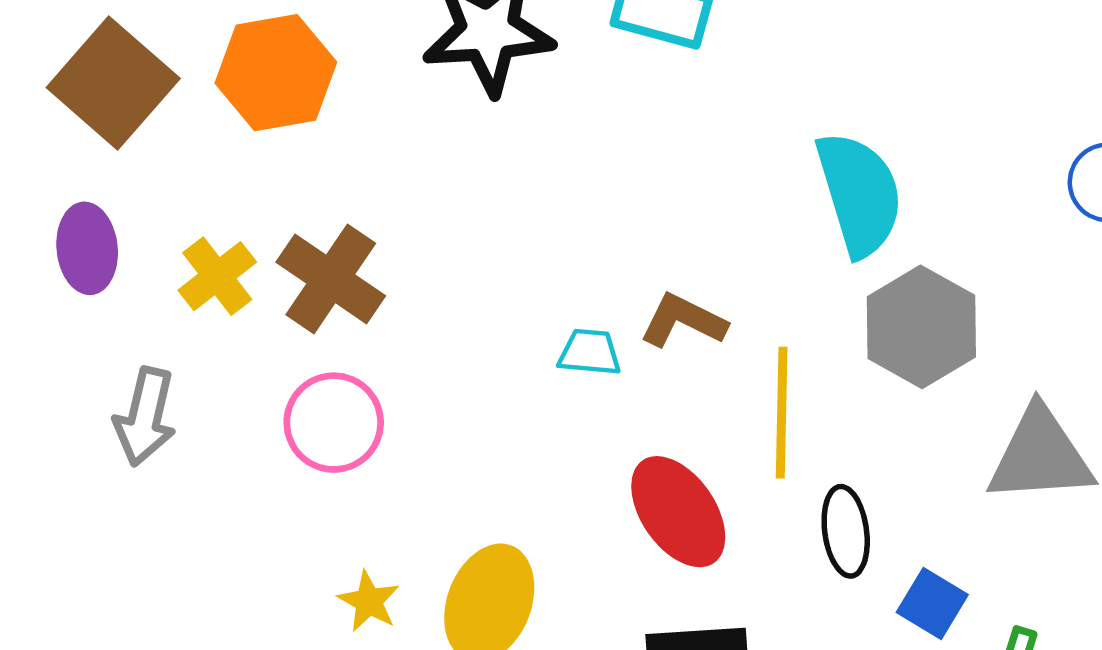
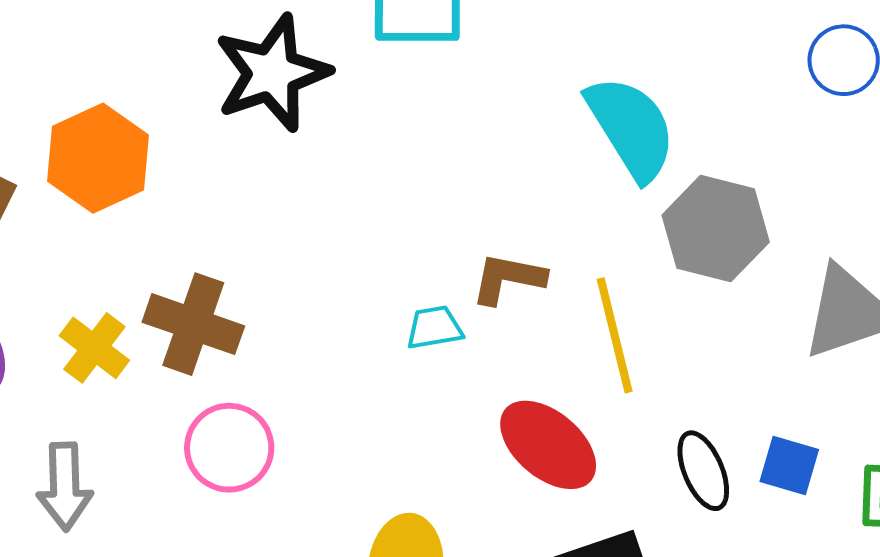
black ellipse: (846, 531) -> (703, 471), moved

